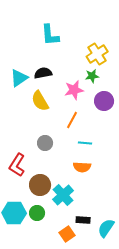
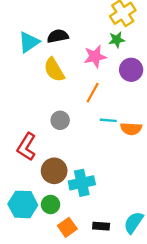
orange semicircle: (82, 167) -> (131, 129), moved
cyan cross: (63, 195) -> (82, 183), turned 30
black rectangle: (83, 220) -> (101, 226), moved
orange square: (67, 234) -> (67, 227), moved

